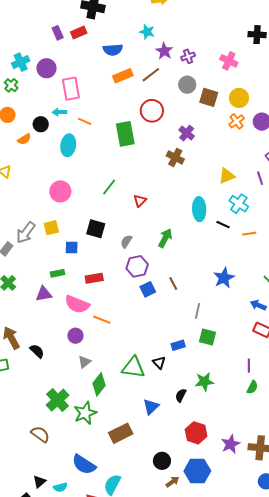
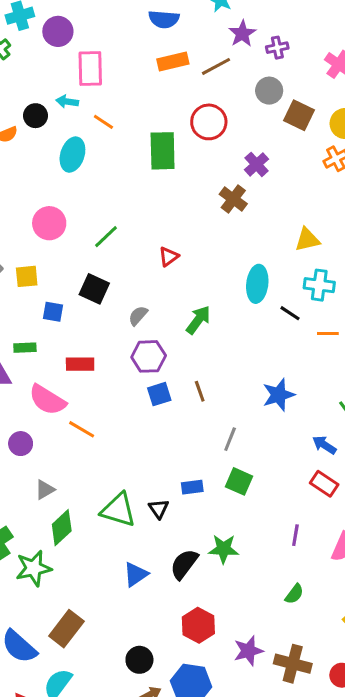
green line: (109, 187) -> (106, 237), moved
cyan cross: (239, 204) -> (319, 285), turned -36
purple circle: (75, 336) -> (21, 444), moved
green semicircle: (252, 387) -> (294, 594), moved
black semicircle: (181, 395) -> (184, 564), size x1.5
brown rectangle: (121, 433) -> (66, 629), moved, turned -35

